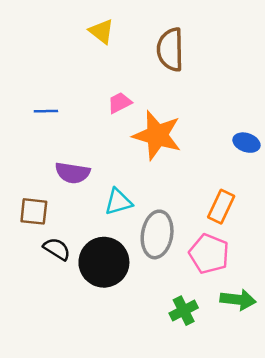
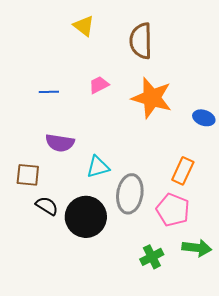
blue line: (46, 111) -> (49, 92), moved
orange star: (157, 135) -> (152, 98), moved

